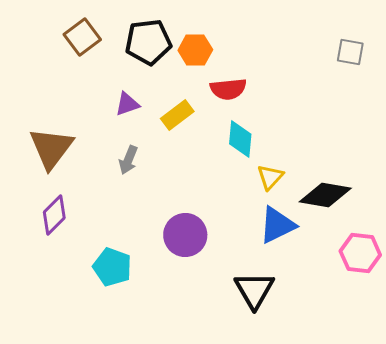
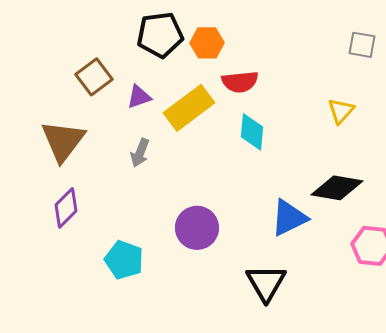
brown square: (82, 37) -> (94, 77), moved
yellow rectangle: (177, 115) -> (189, 108), size x1.5
yellow triangle: (270, 177) -> (341, 111), moved

